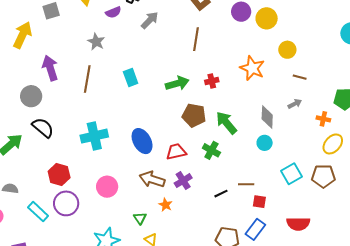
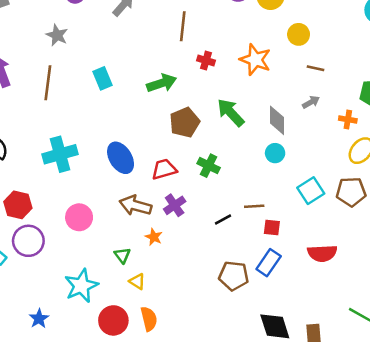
red cross: (212, 81) -> (206, 60), moved, turned 32
brown pentagon: (194, 115) -> (185, 122), turned -30
green arrow: (226, 123) -> (231, 113), moved

